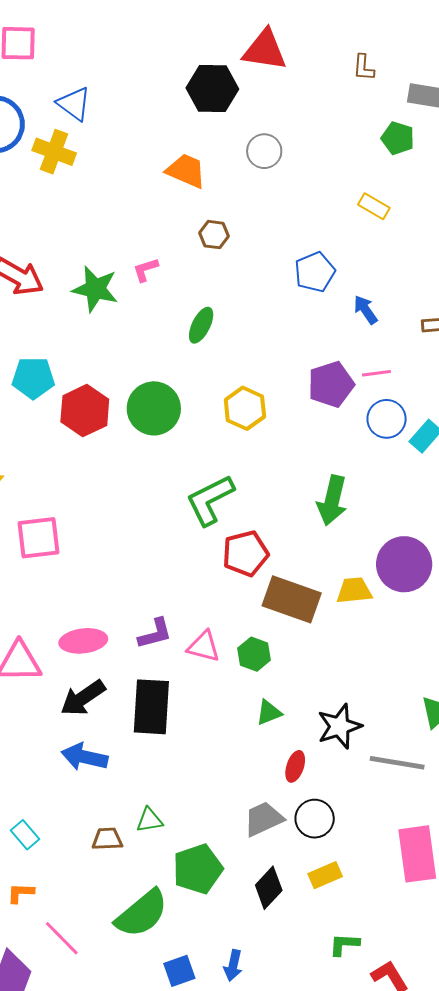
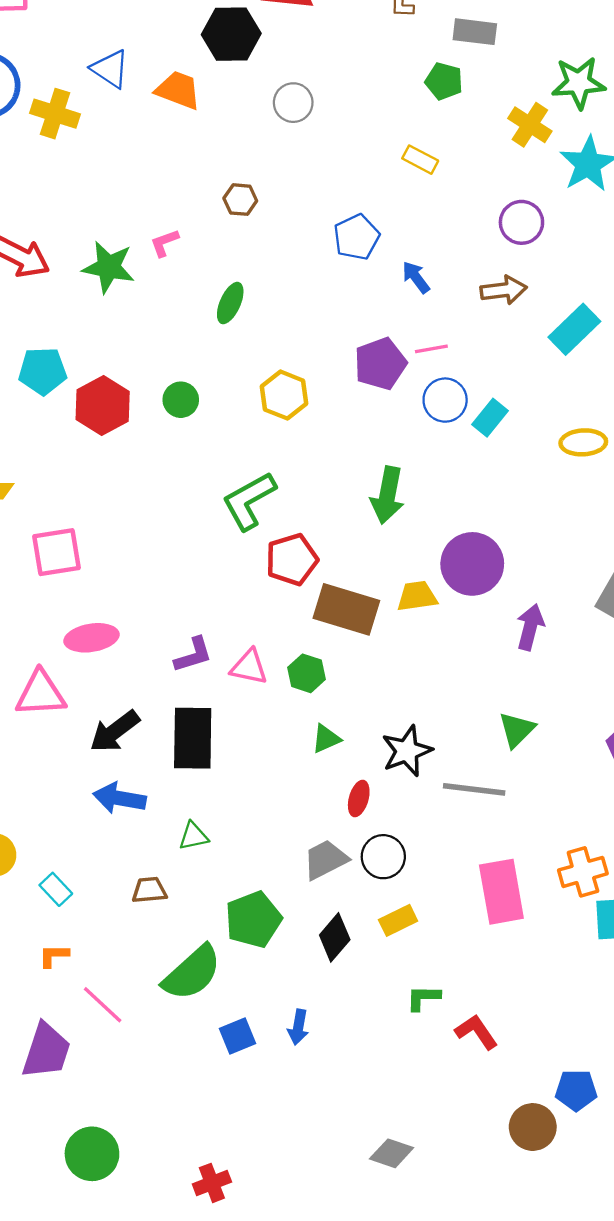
blue triangle: (74, 104) -> (110, 69), moved
orange trapezoid: (186, 171) -> (178, 90), moved
green circle: (154, 408) -> (181, 400), size x0.6
pink ellipse: (83, 641) -> (91, 638), moved
green triangle: (149, 820) -> (193, 836), moved

